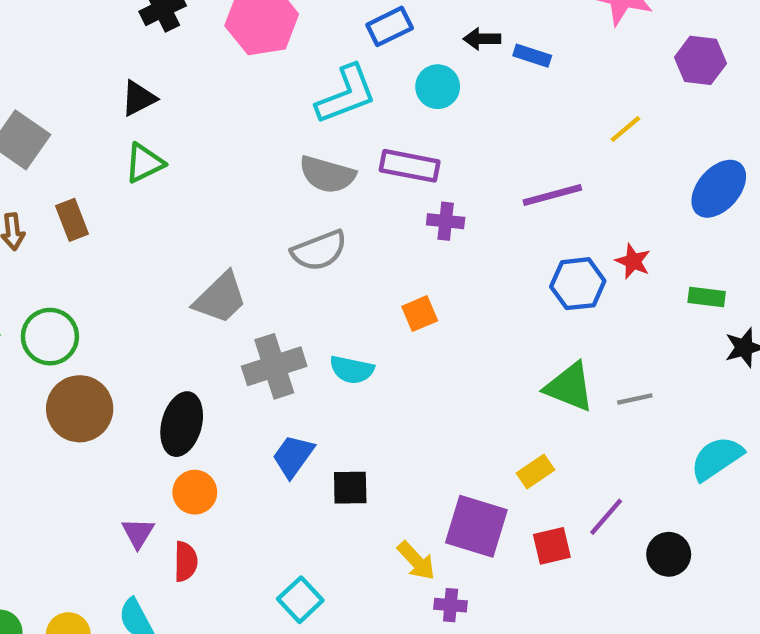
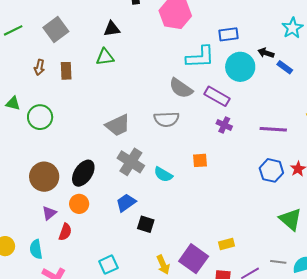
cyan circle: (438, 87) -> (240, 67), size x1.5
gray cross: (274, 366) -> (131, 162), turned 32
green triangle: (569, 387) -> (290, 219), moved
gray line: (635, 399) -> (278, 262), moved
brown circle: (80, 409) -> (44, 177), moved

